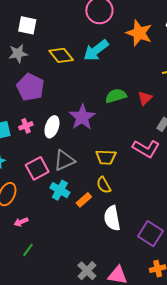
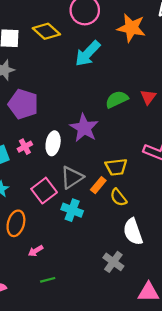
yellow diamond: (61, 55) -> (46, 31), moved
orange rectangle: (84, 200) -> (98, 185), moved
green line: (28, 250) -> (48, 280), turned 48
gray cross: (87, 271) -> (113, 262), moved

